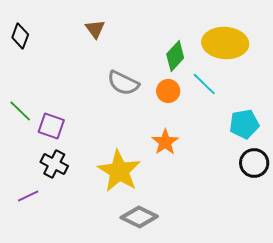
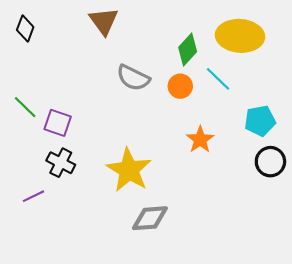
brown triangle: (95, 29) -> (104, 21), size x1.4
orange star: (165, 142) -> (200, 140), moved
gray diamond: (139, 217) -> (150, 218), turned -30

